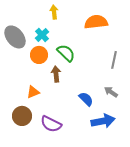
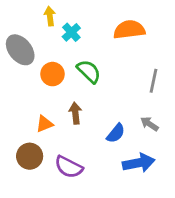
yellow arrow: (54, 12) -> (50, 16), moved
cyan cross: (42, 35) -> (71, 32), moved
brown arrow: (56, 74) -> (75, 113), moved
blue semicircle: (86, 99) -> (116, 133), turned 84

